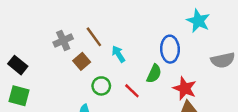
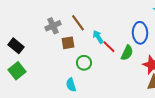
brown square: (82, 61) -> (68, 43), turned 32
red line: (132, 91) -> (109, 47), moved
green square: (19, 96) -> (17, 71), turned 36

